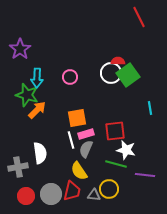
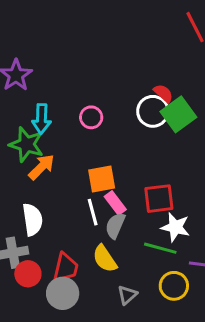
red semicircle: (118, 61) -> (163, 93), turned 40
pink rectangle: (86, 134) -> (115, 203), turned 70
white semicircle: (40, 153) -> (32, 220), moved
yellow circle: (109, 189) -> (174, 286), moved
red trapezoid: (72, 191) -> (66, 268), moved
gray triangle: (94, 195) -> (127, 295), turned -48
red circle: (26, 196) -> (28, 274), moved

